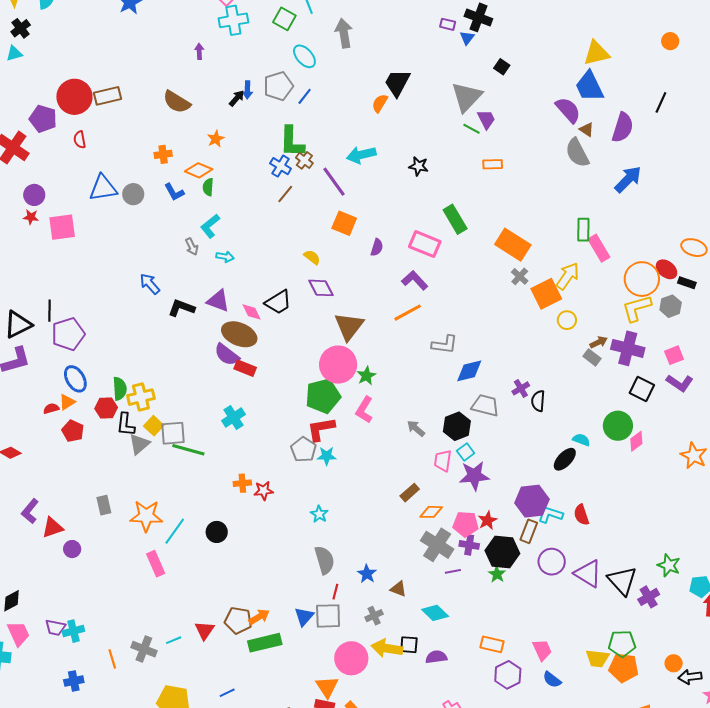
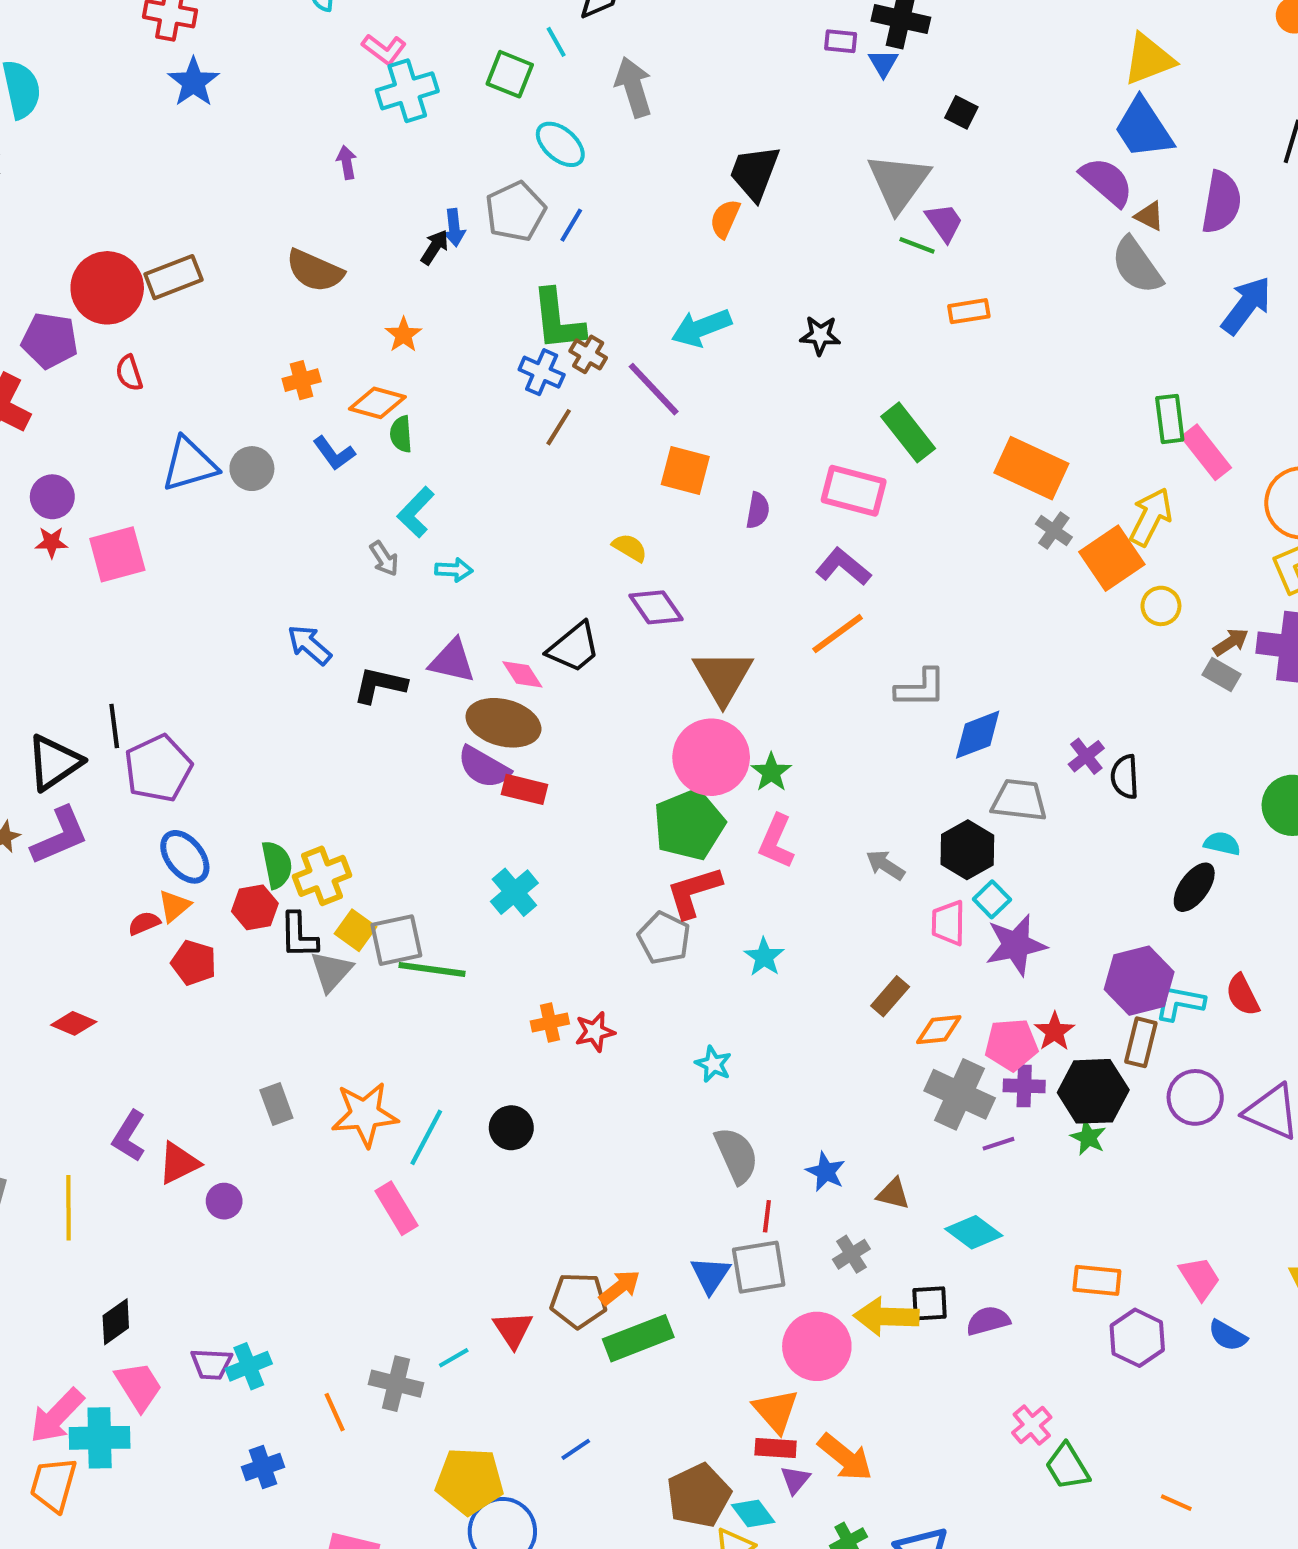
cyan star: (327, 456) -> (764, 957), moved, turned -30

